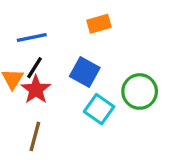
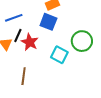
blue square: (85, 72) -> (48, 22), moved
red star: (36, 90) -> (30, 42), moved

